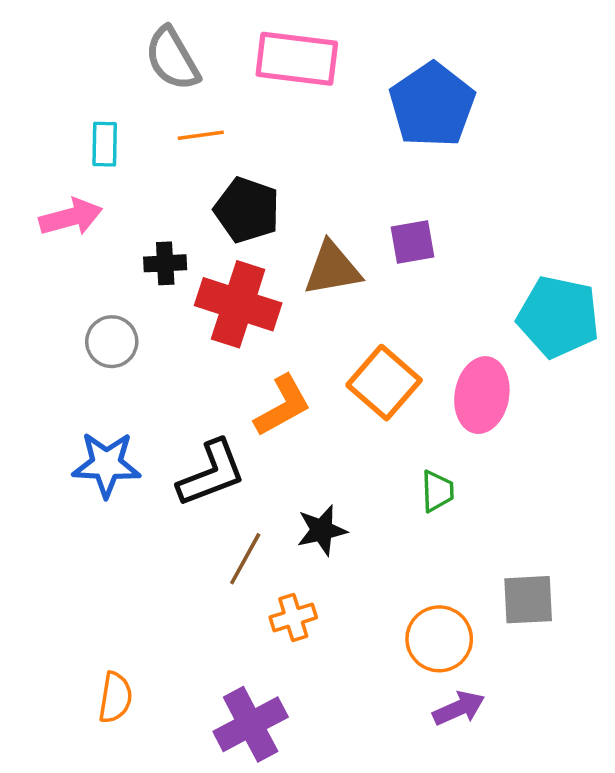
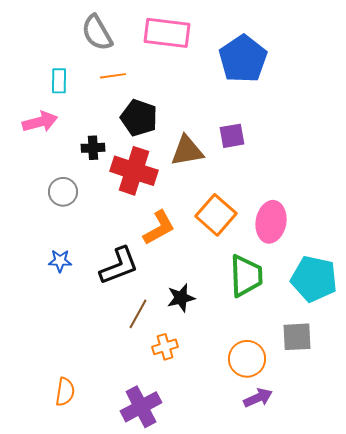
cyan pentagon: (558, 317) -> (314, 279), moved
blue star: (106, 464) -> (60, 261), size x0.6
green trapezoid: (437, 491) -> (246, 276), size x1.8

